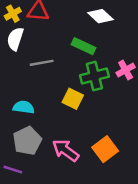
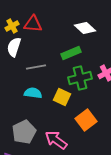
green rectangle: (84, 46) -> (71, 53), turned -48
cyan semicircle: (24, 107) -> (33, 93), moved
orange square: (105, 149) -> (86, 120), moved

